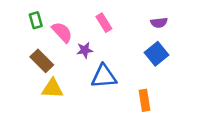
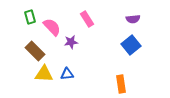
blue triangle: (104, 76) -> (67, 74), moved, size x0.6

